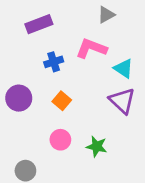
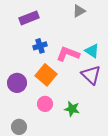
pink L-shape: (91, 48) -> (68, 54), moved
purple circle: (19, 98) -> (17, 83), moved
orange square: (62, 101) -> (46, 75), size x1.5

